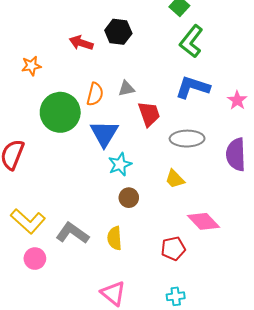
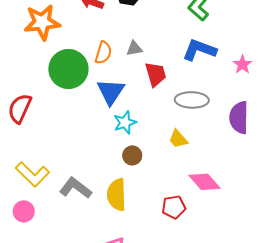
orange star: (31, 66) -> (42, 22), size x1.8
yellow semicircle: (115, 238) -> (117, 195), size x1.4
pink circle: (35, 259) -> (24, 211), moved

